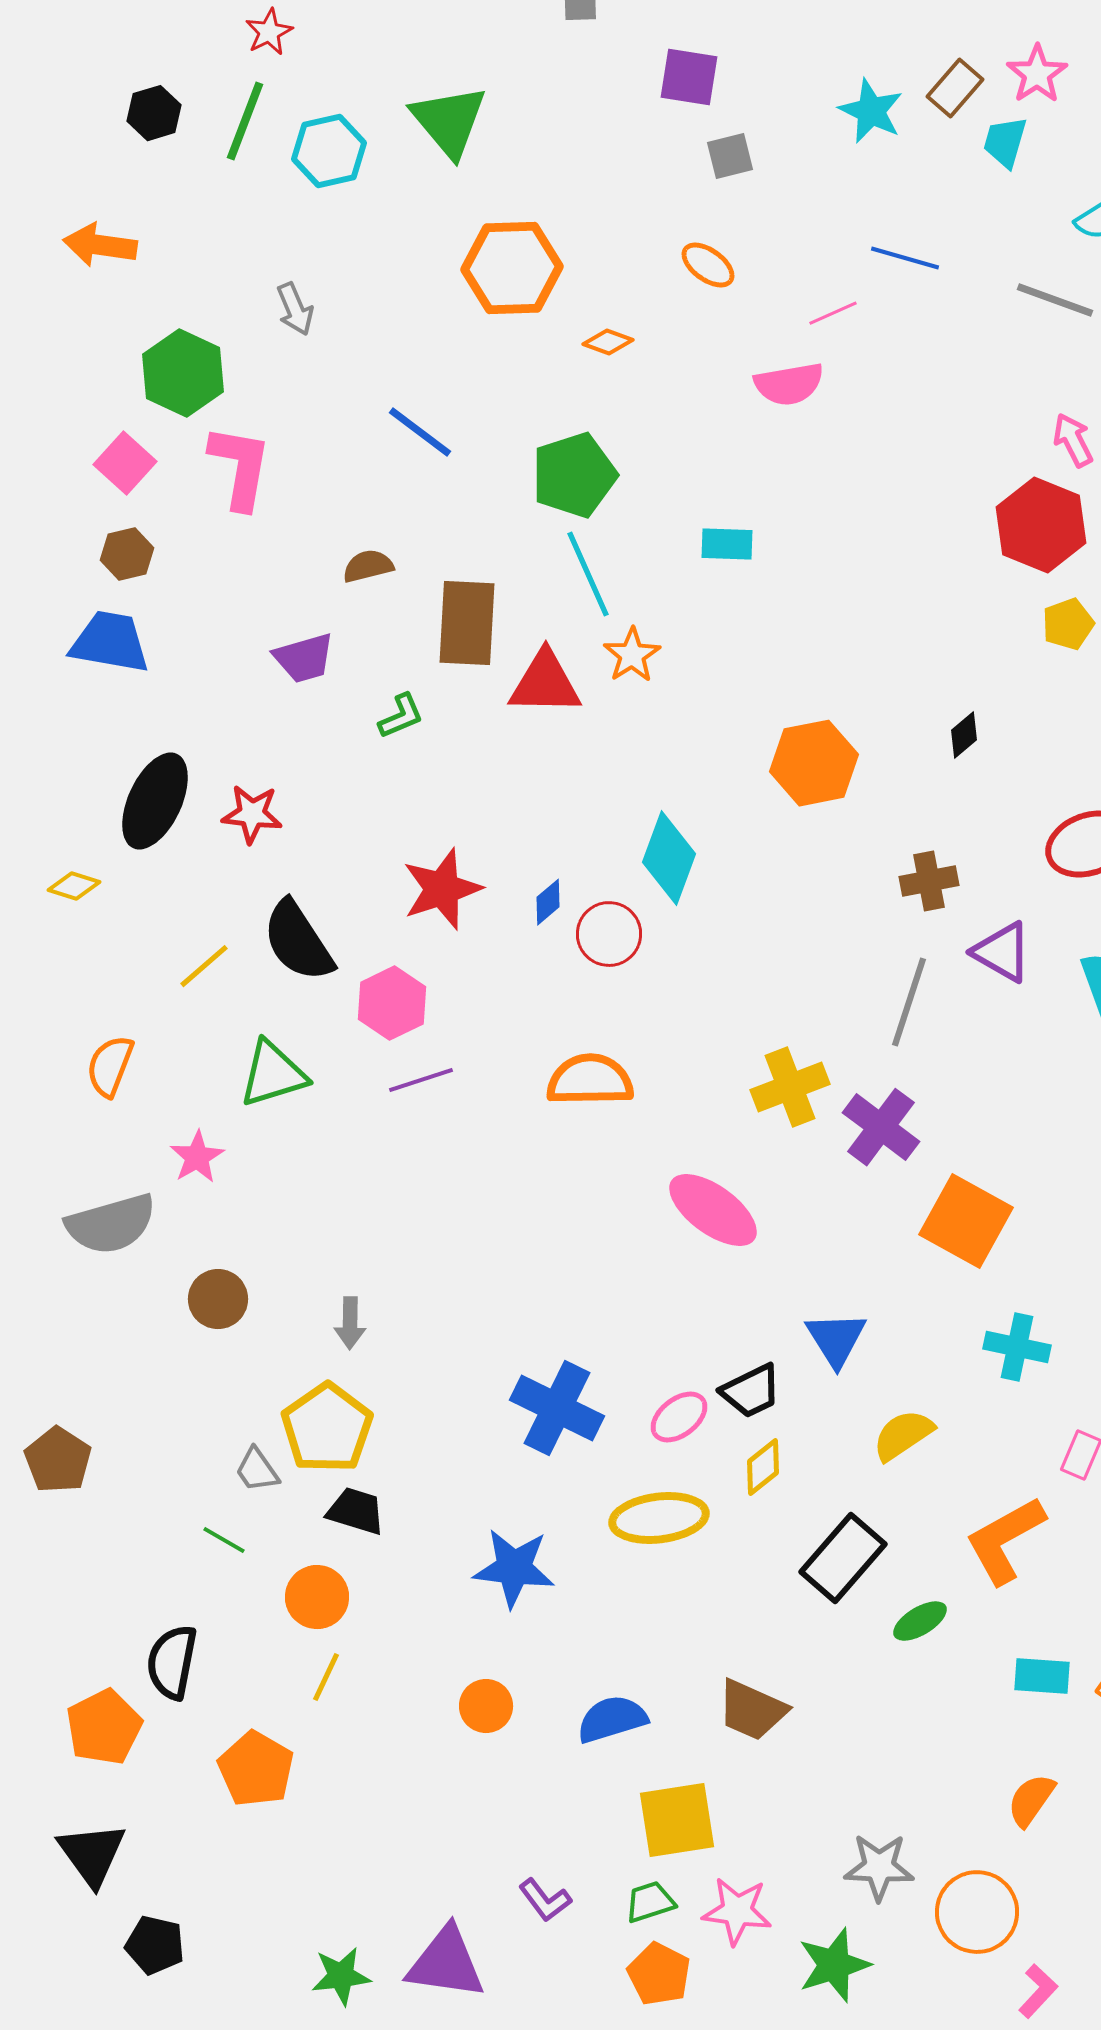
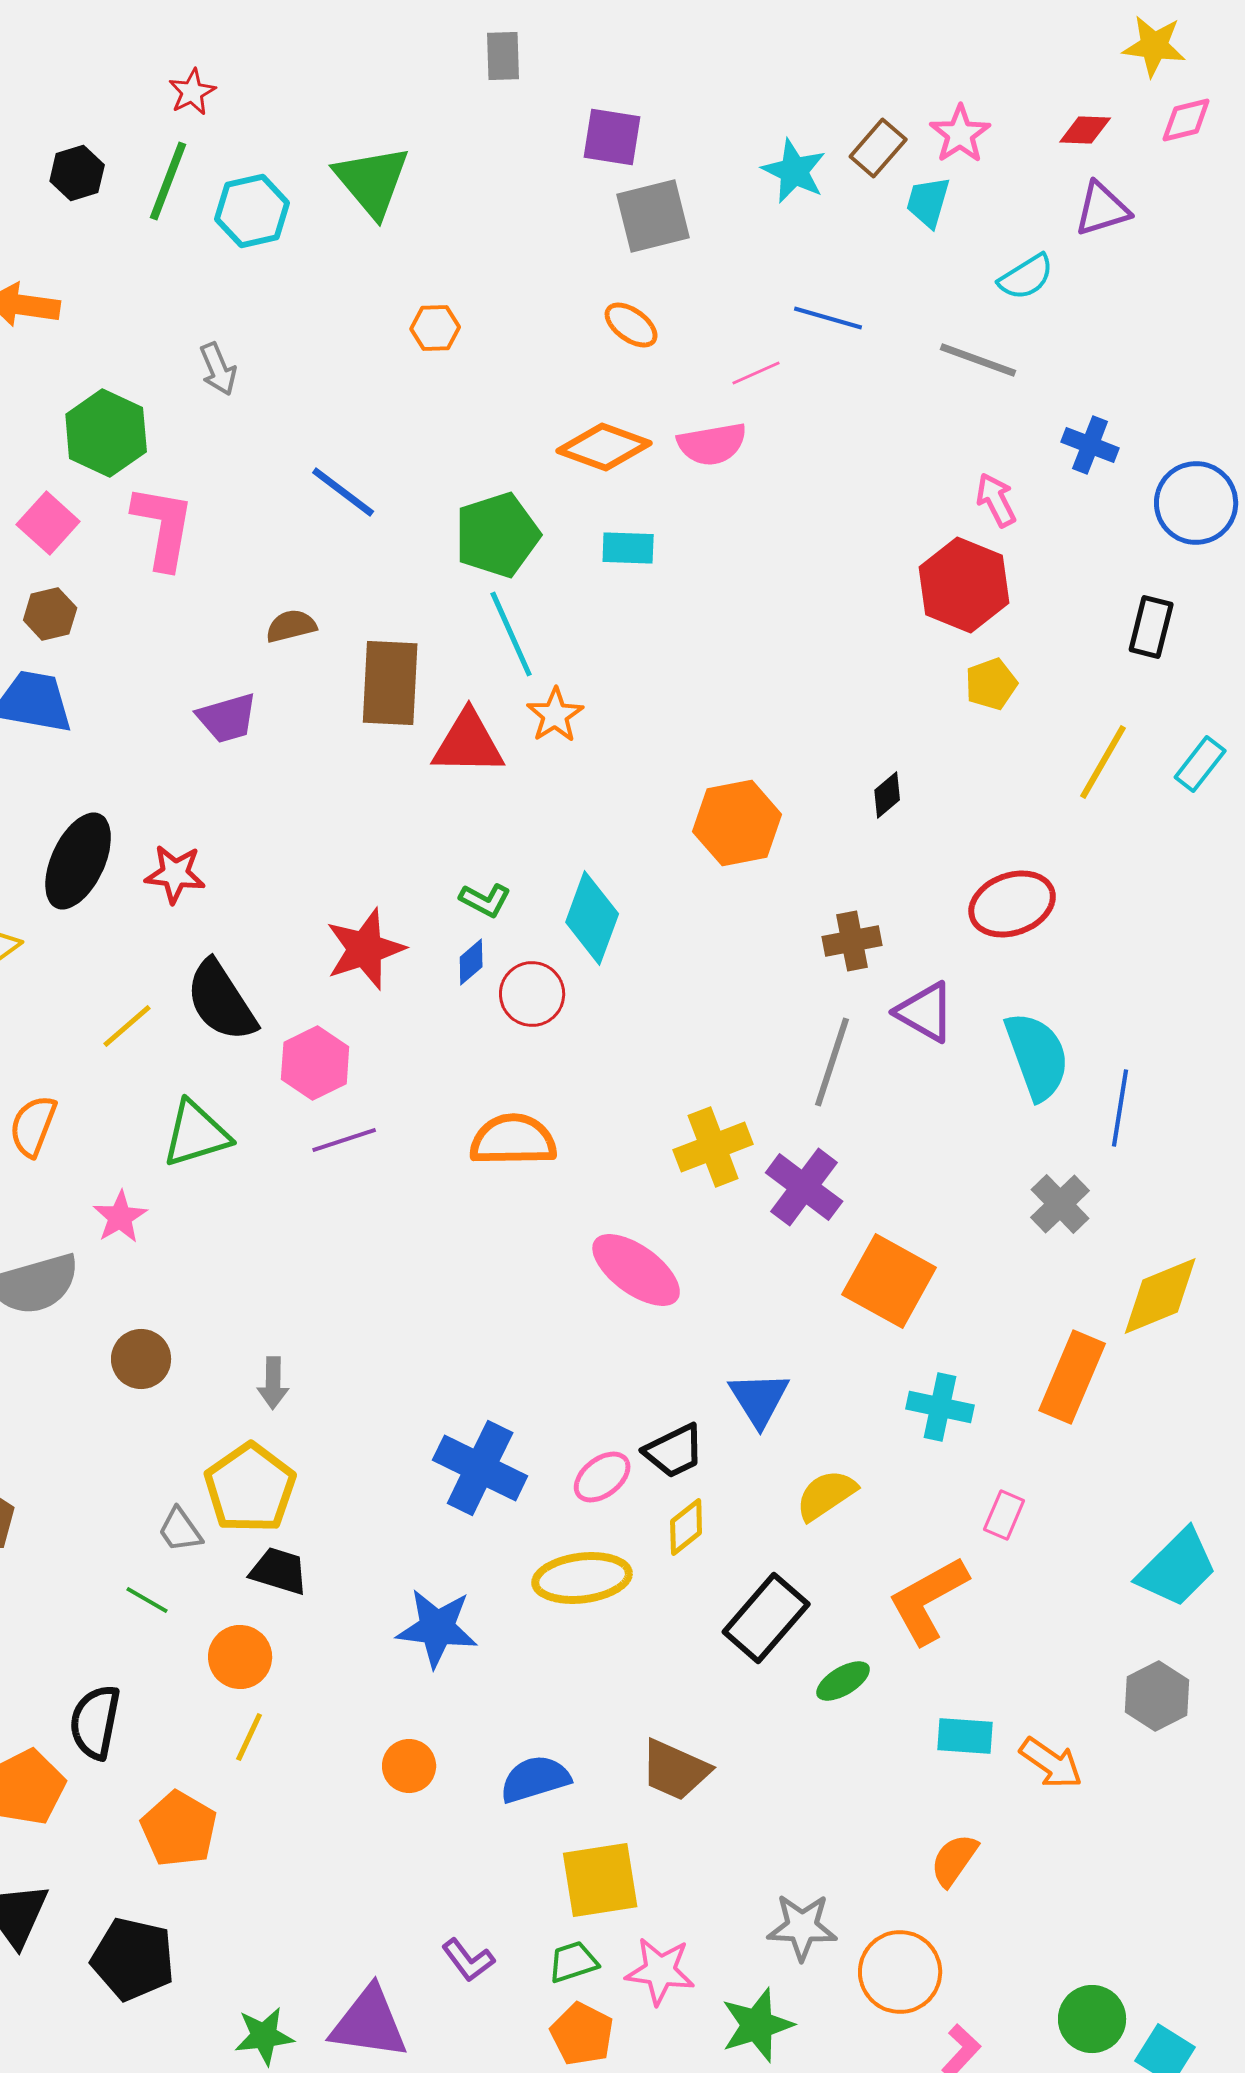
gray square: (730, 156) -> (653, 216), size x1.6
orange hexagon: (512, 268) -> (435, 328), size x0.5
orange diamond: (608, 342) -> (604, 447), moved, size x1.8
cyan rectangle: (727, 544) -> (628, 548), moved
green L-shape: (401, 716) -> (485, 900), moved, turned 51
black pentagon: (155, 1945) -> (133, 1959), moved, size x1.4

